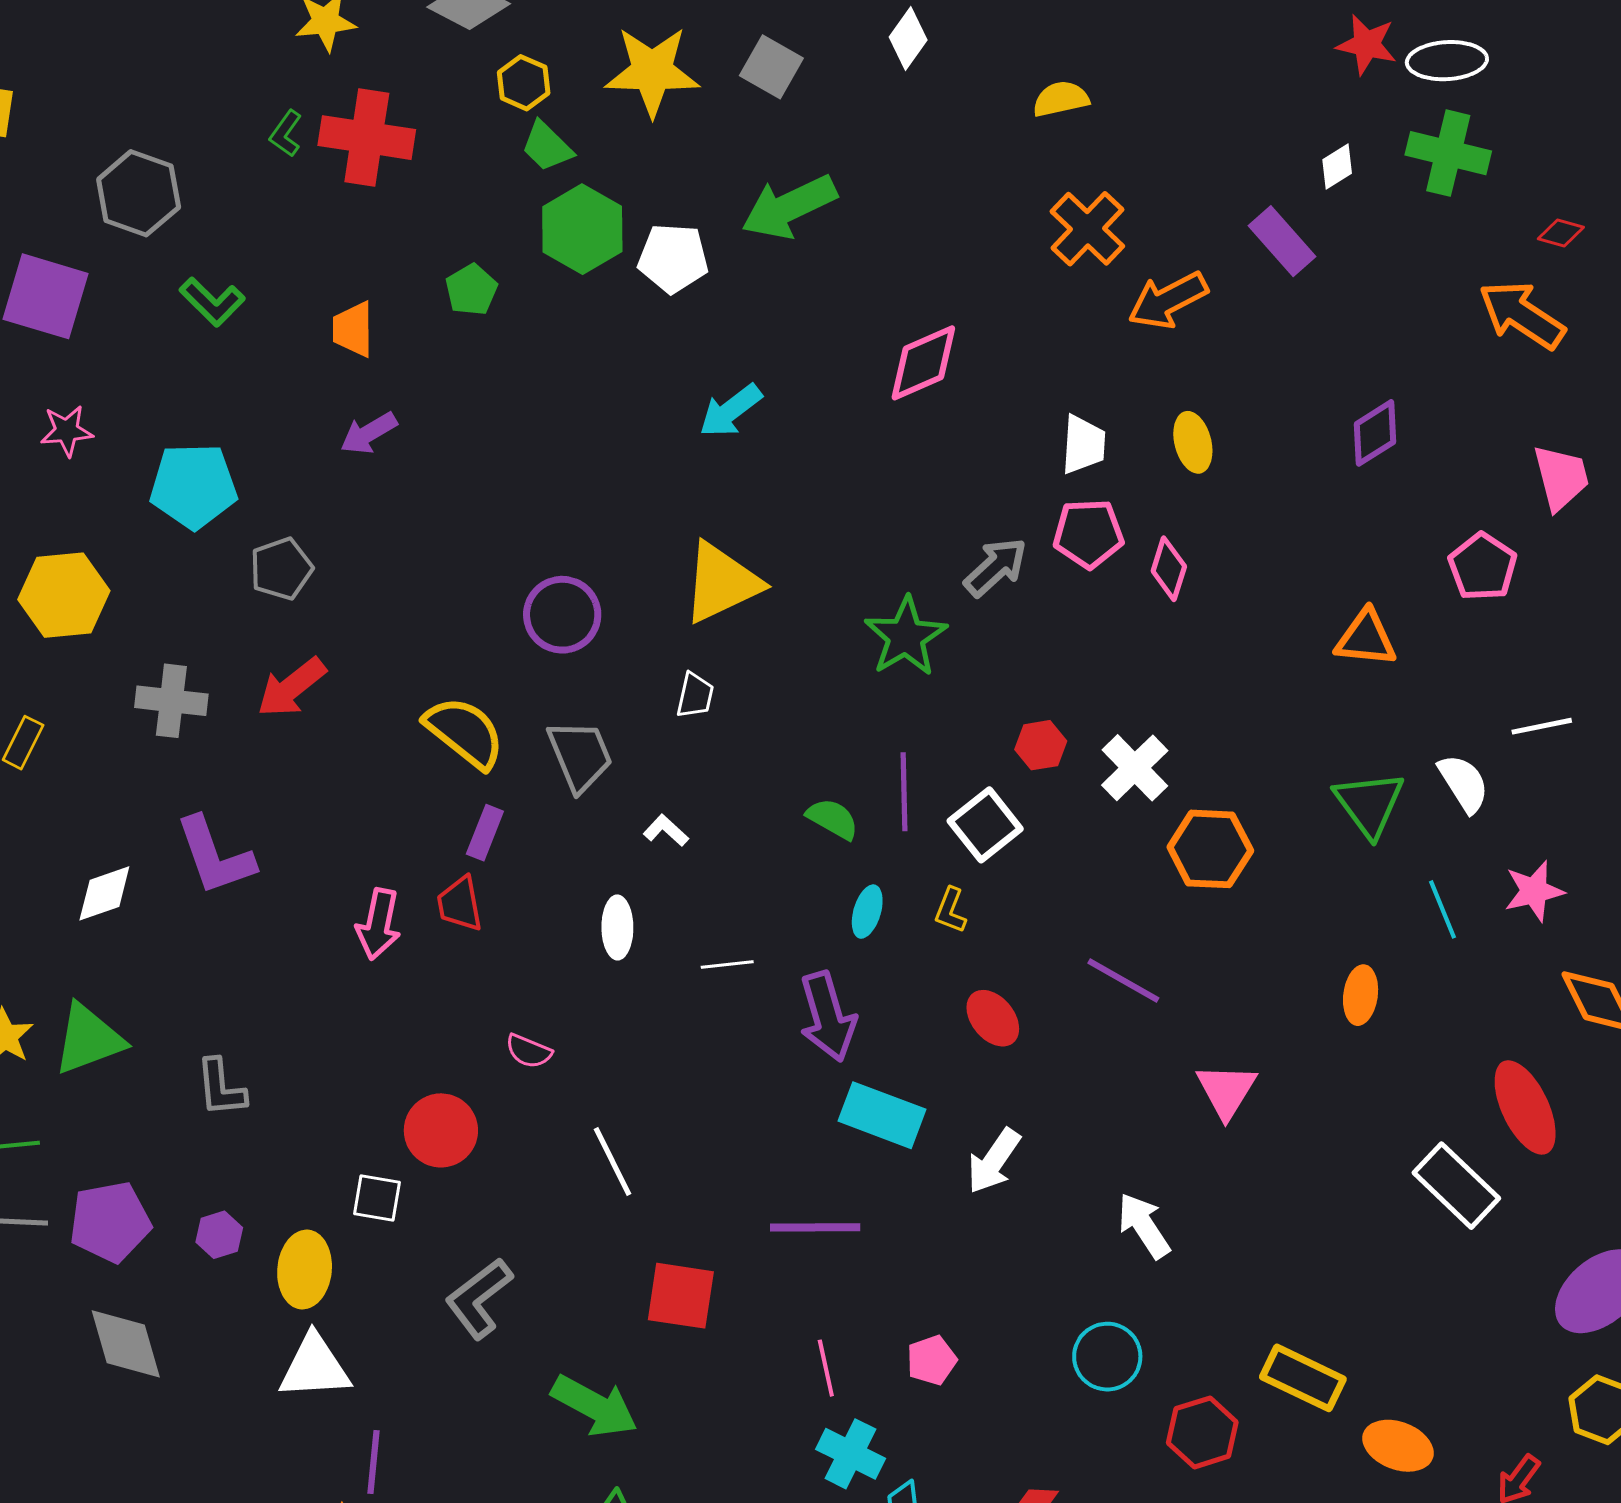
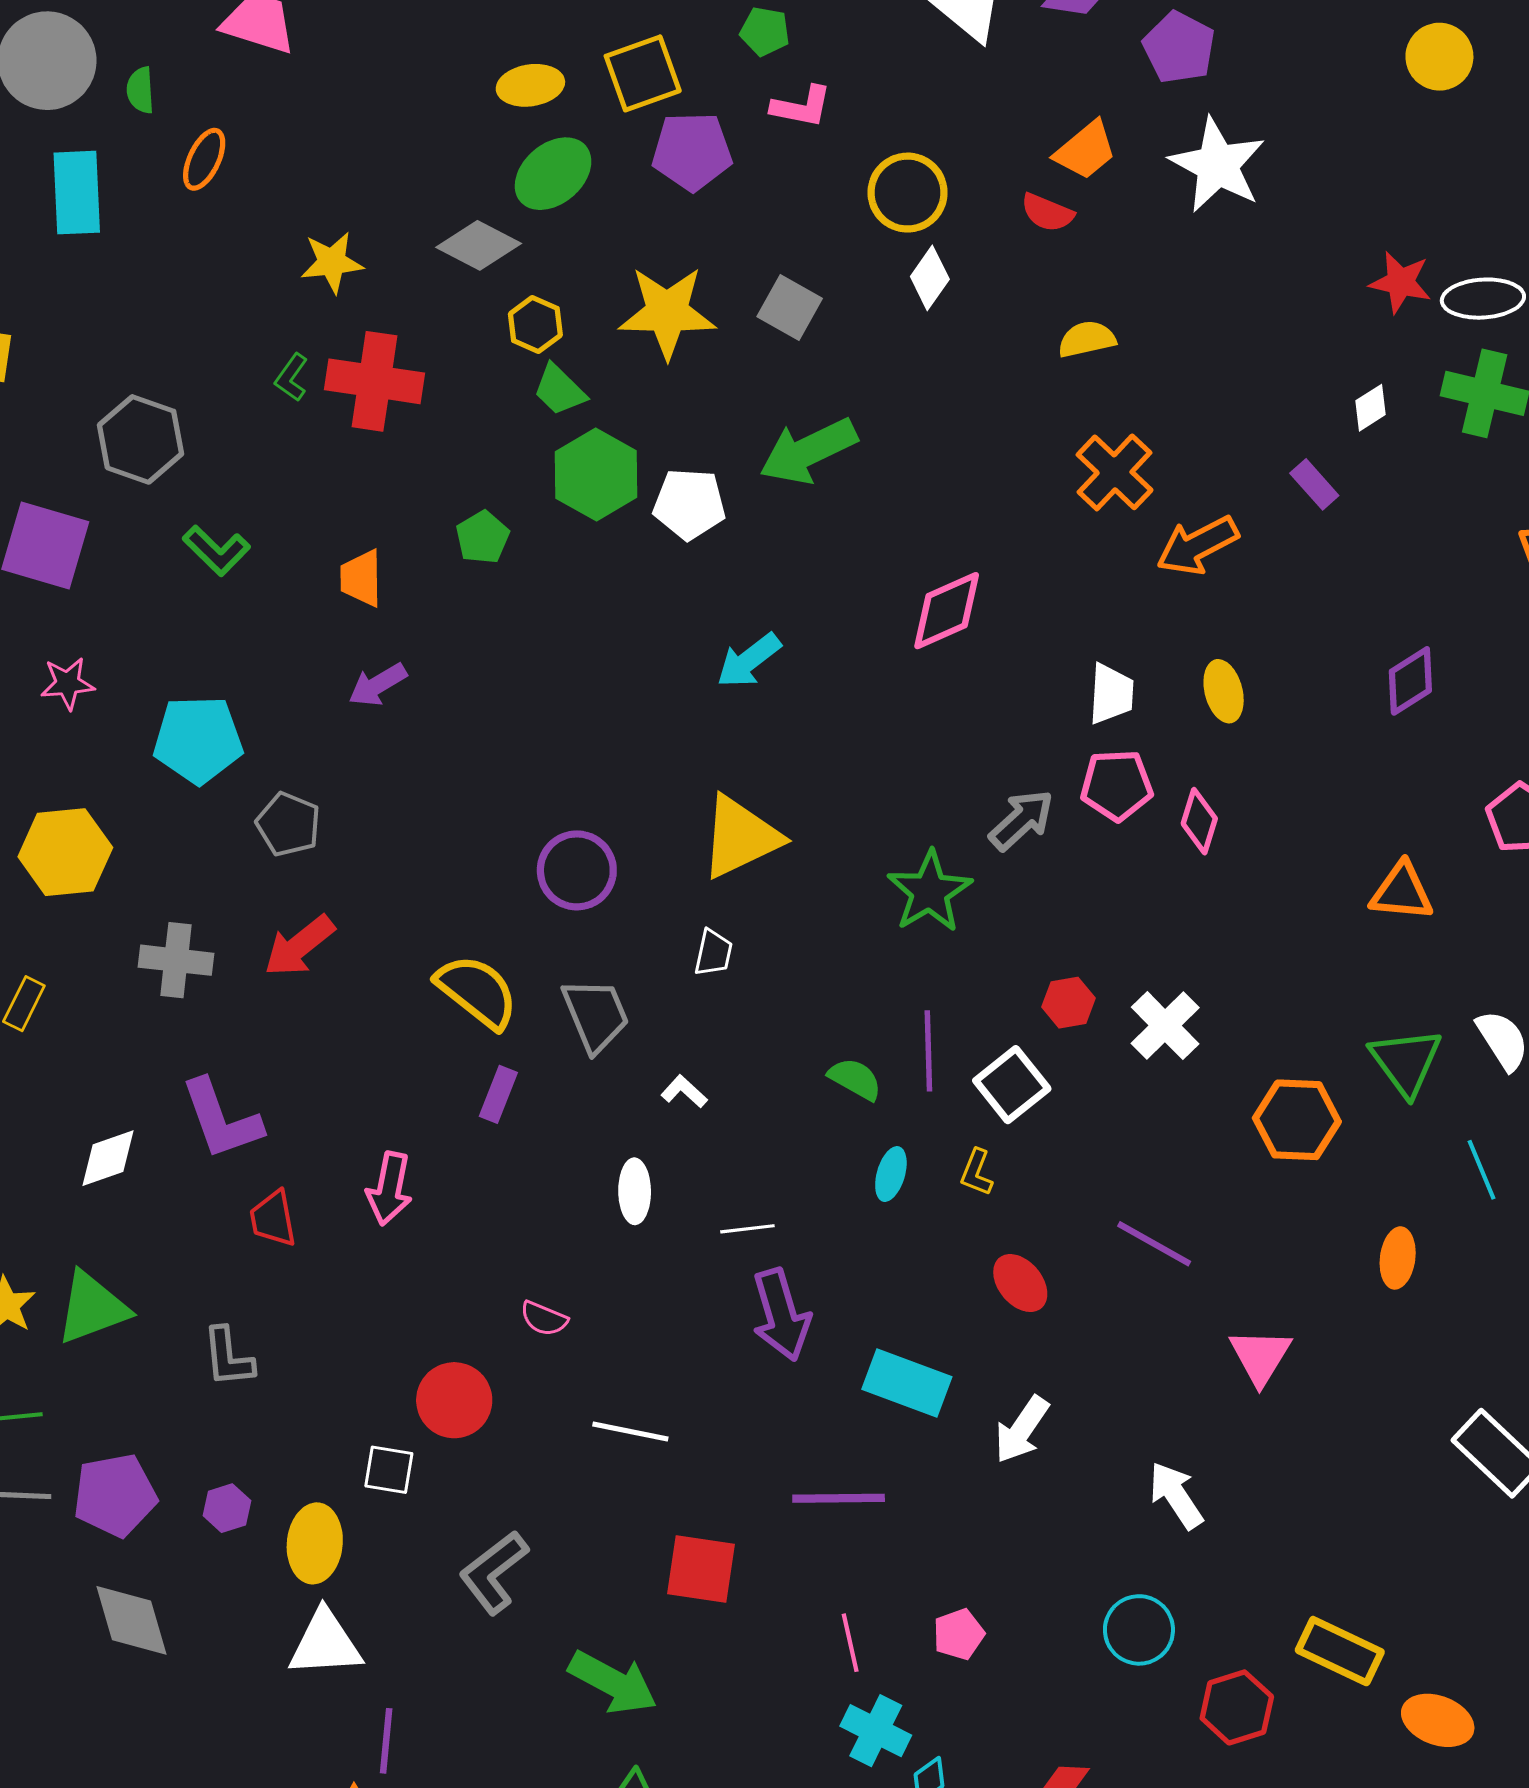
purple rectangle: (1282, 241) -> (1314, 484), size x0.7
gray pentagon: (281, 569) -> (288, 824), turned -30
orange hexagon: (1210, 849) -> (1297, 1120), moved
red trapezoid: (460, 904) -> (273, 1219), moved
purple arrow: (828, 1017) -> (781, 1315), moved
white line: (612, 1162) -> (630, 1431), turned -52

